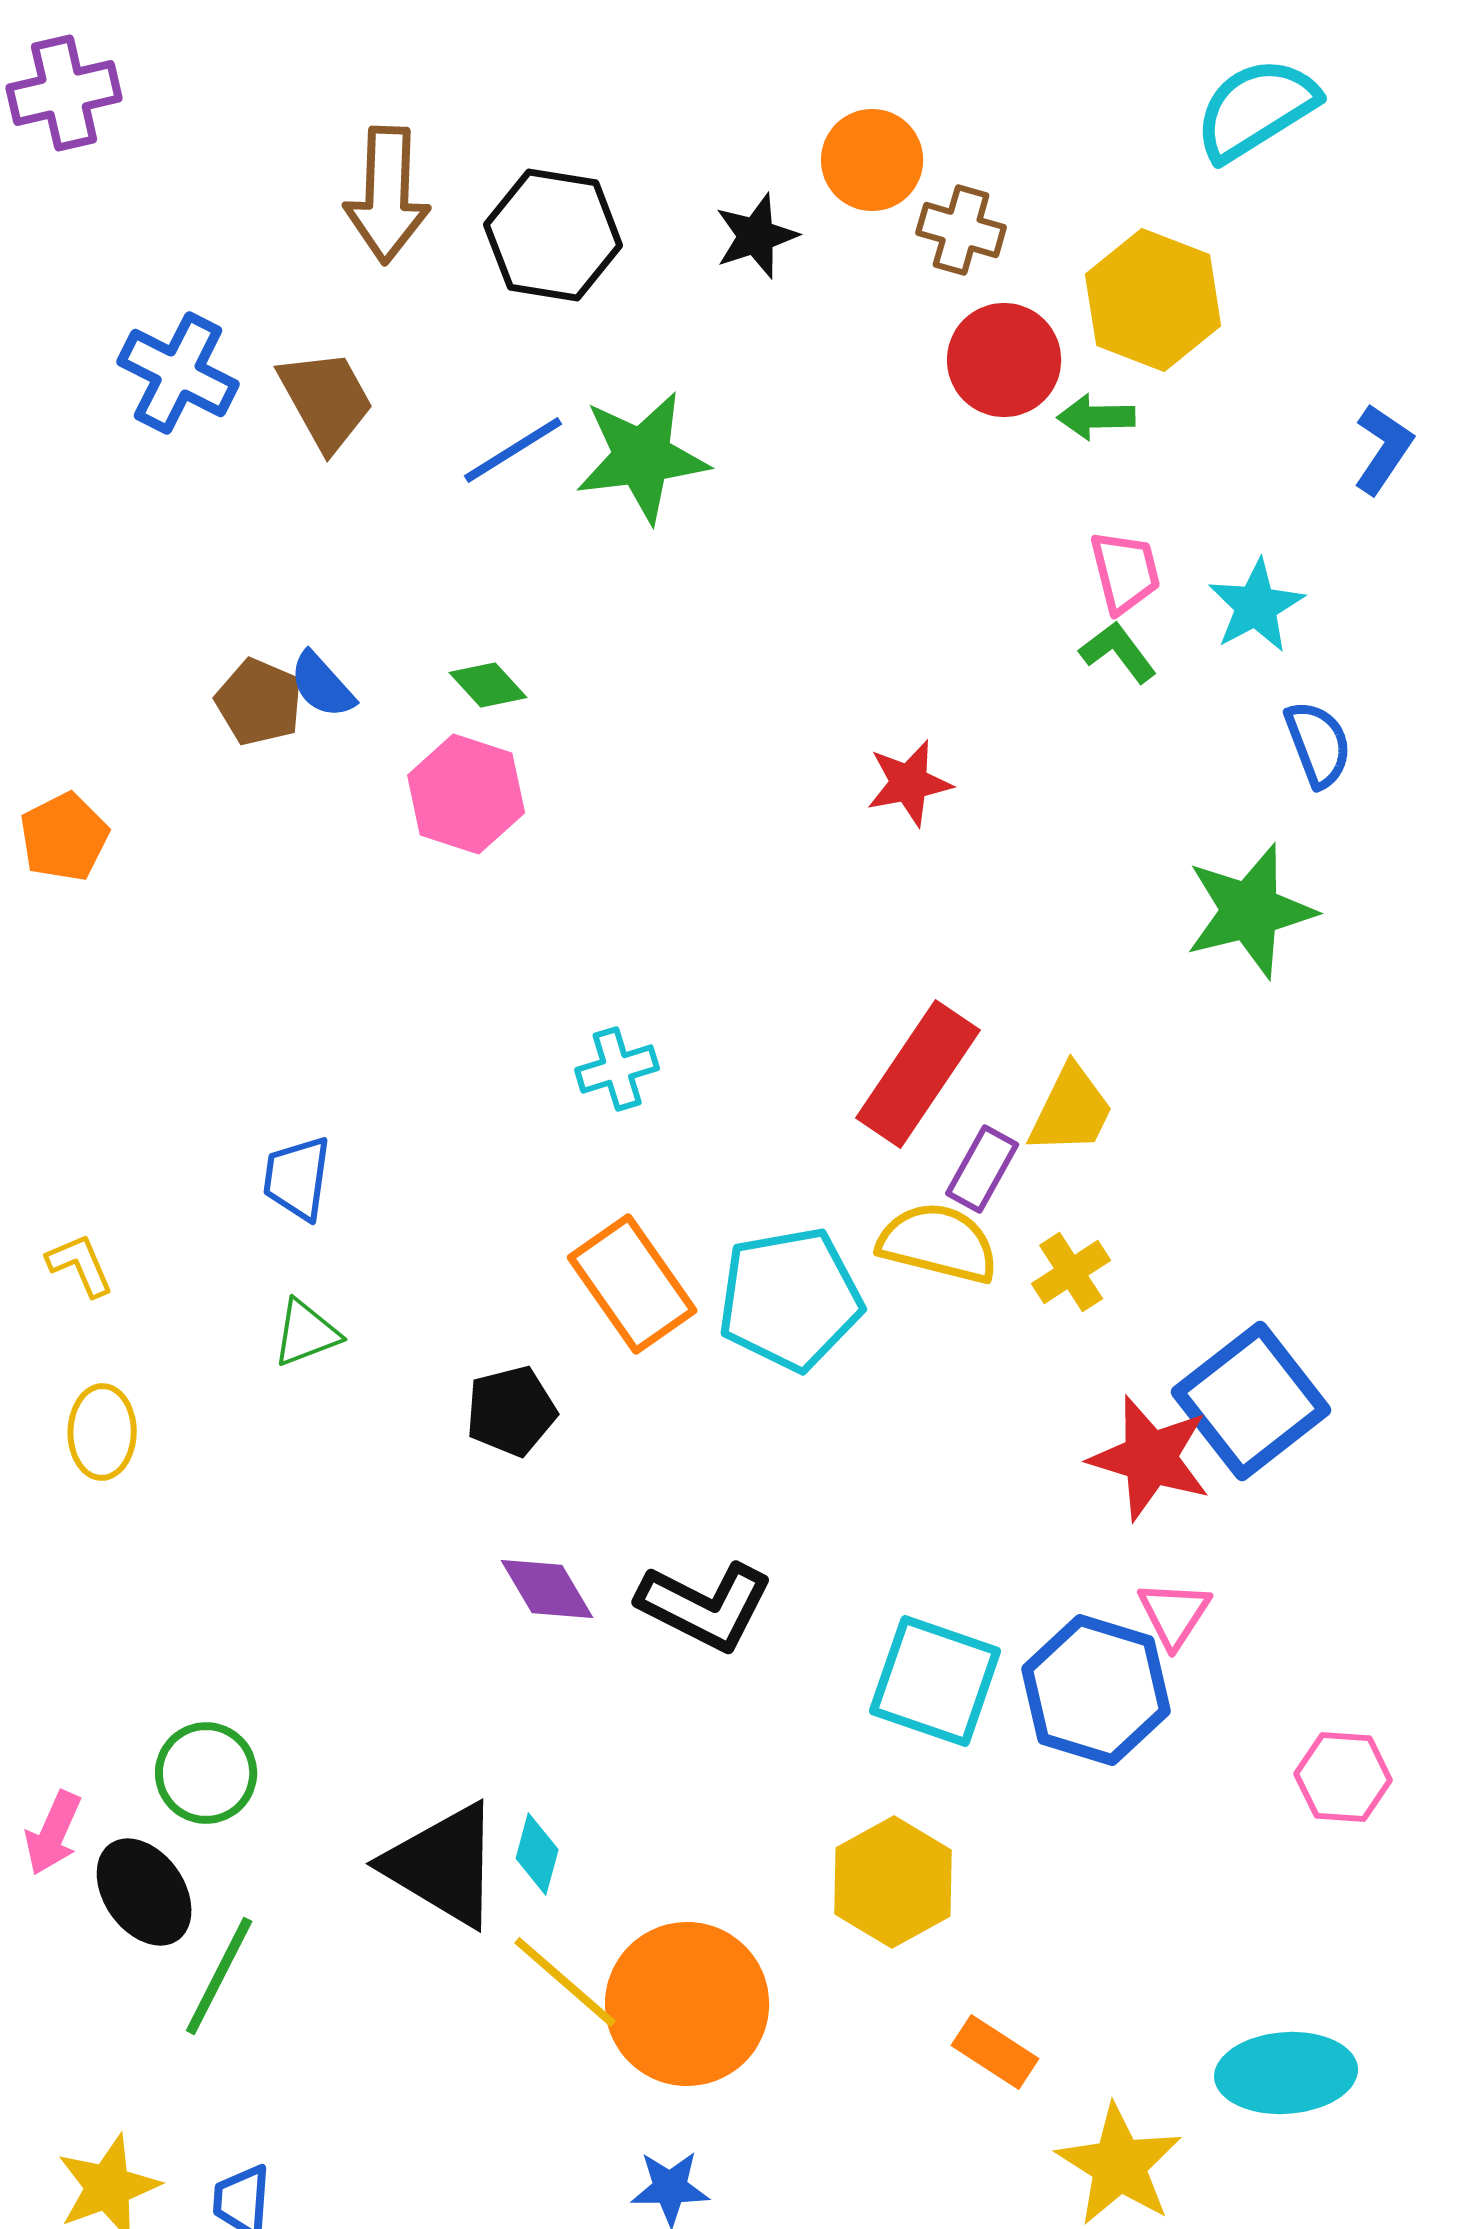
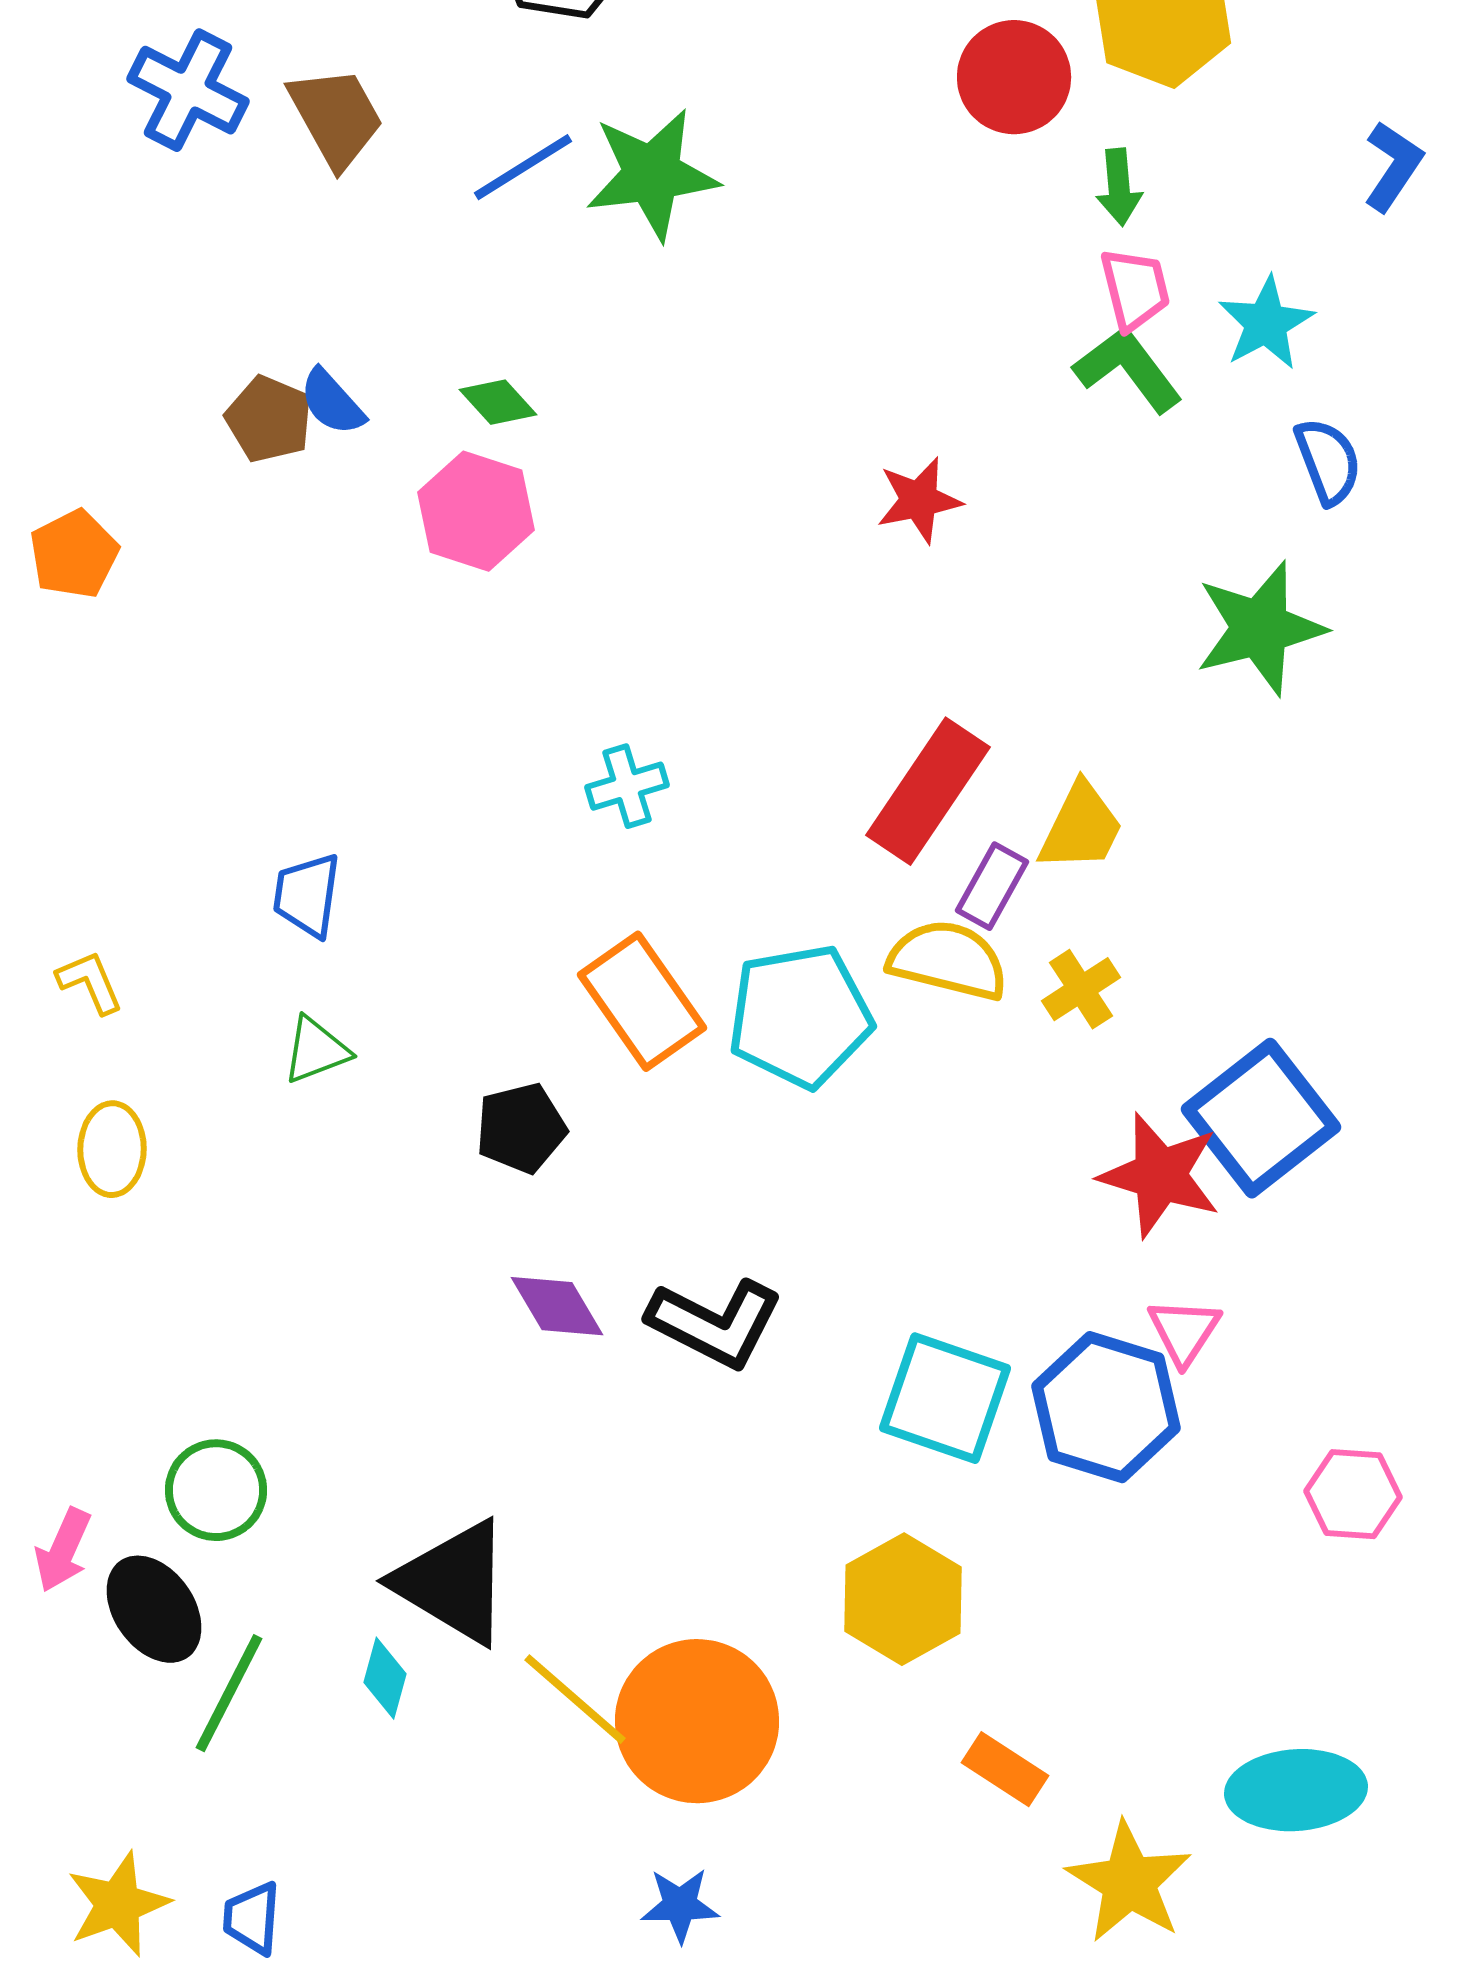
green arrow: (1096, 417) -> (1119, 187), moved, turned -94
green L-shape: (1118, 652) -> (1128, 369), size x1.4
cyan diamond: (537, 1854) -> (385, 1678), moved

